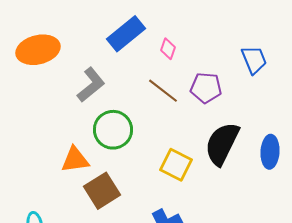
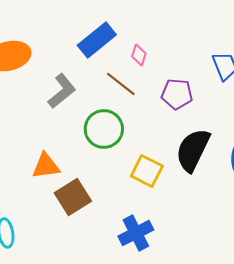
brown line: (163, 91) -> (121, 84), moved
green circle: (113, 130) -> (104, 129), moved

